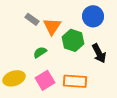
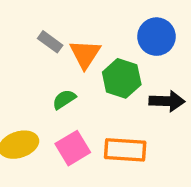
black arrow: (99, 53) -> (167, 101), turned -60

